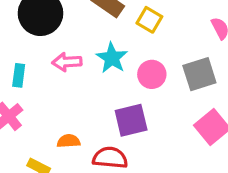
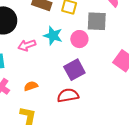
gray square: (199, 74) -> (97, 21), moved, turned 35
orange semicircle: (69, 141) -> (31, 86), moved

